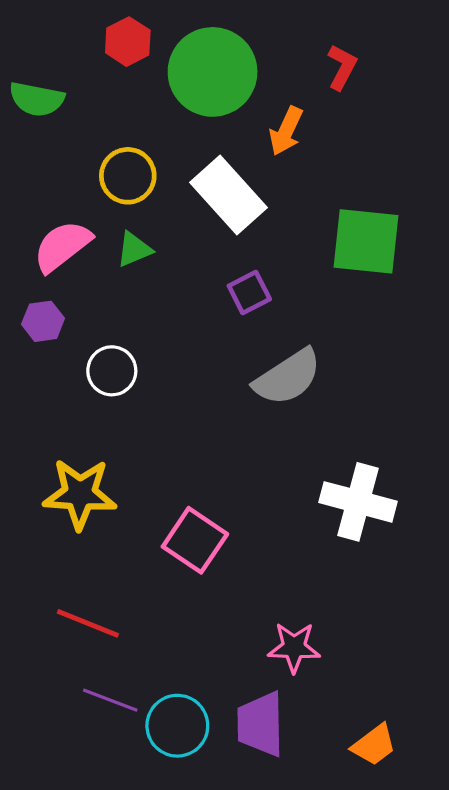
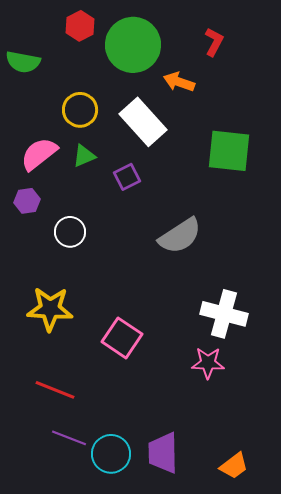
orange arrow: (286, 131) -> (179, 82), turned 84
purple square: (249, 293) -> (127, 177), moved
pink star: (294, 647) -> (208, 363), moved

